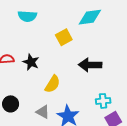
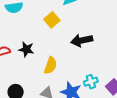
cyan cross: (103, 101) -> (91, 82), moved

